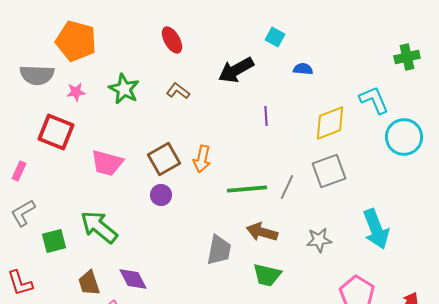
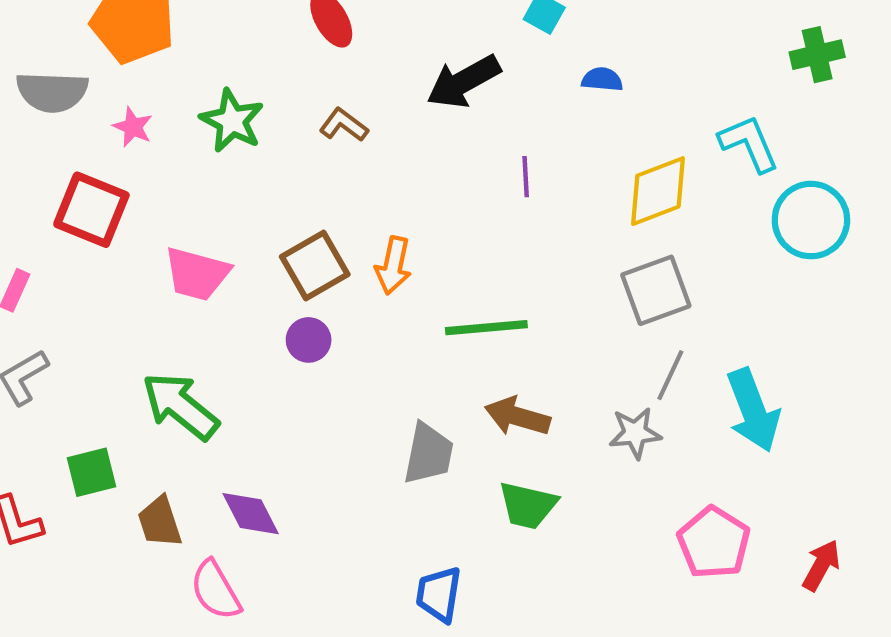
pink star: (76, 92) -> (133, 127), turned 30
gray line: (287, 187) -> (670, 375), moved
green square: (54, 241) -> (91, 472), moved

